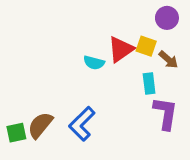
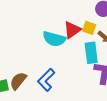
cyan semicircle: (94, 63) -> (54, 39), size x1.6
cyan rectangle: (149, 83) -> (91, 53), size x1.5

